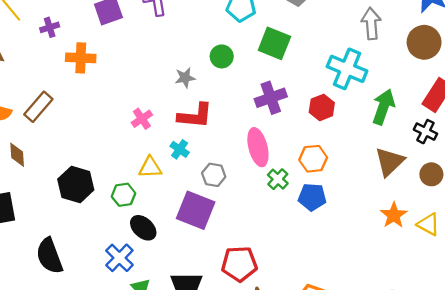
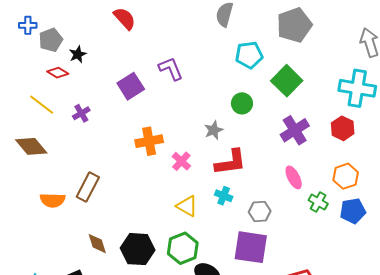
green square: (274, 43) -> (287, 81), turned 36
orange cross: (81, 58) -> (149, 141), moved
pink cross: (142, 119) -> (181, 161), moved
pink ellipse: (258, 147) -> (294, 177), size x0.7
brown diamond: (17, 155) -> (97, 244), moved
yellow triangle: (150, 167) -> (187, 206), moved, turned 45
green hexagon: (124, 195) -> (183, 248), size x1.4

